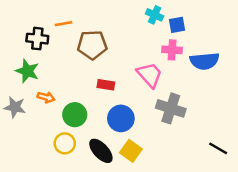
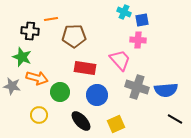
blue semicircle: (204, 61) -> (166, 90), moved
red rectangle: (106, 85) -> (85, 68), size x1.5
orange arrow: (46, 97) -> (37, 78), size x1.5
yellow circle: (65, 143) -> (39, 115), moved
yellow square: (131, 151) -> (116, 124), moved, turned 30

